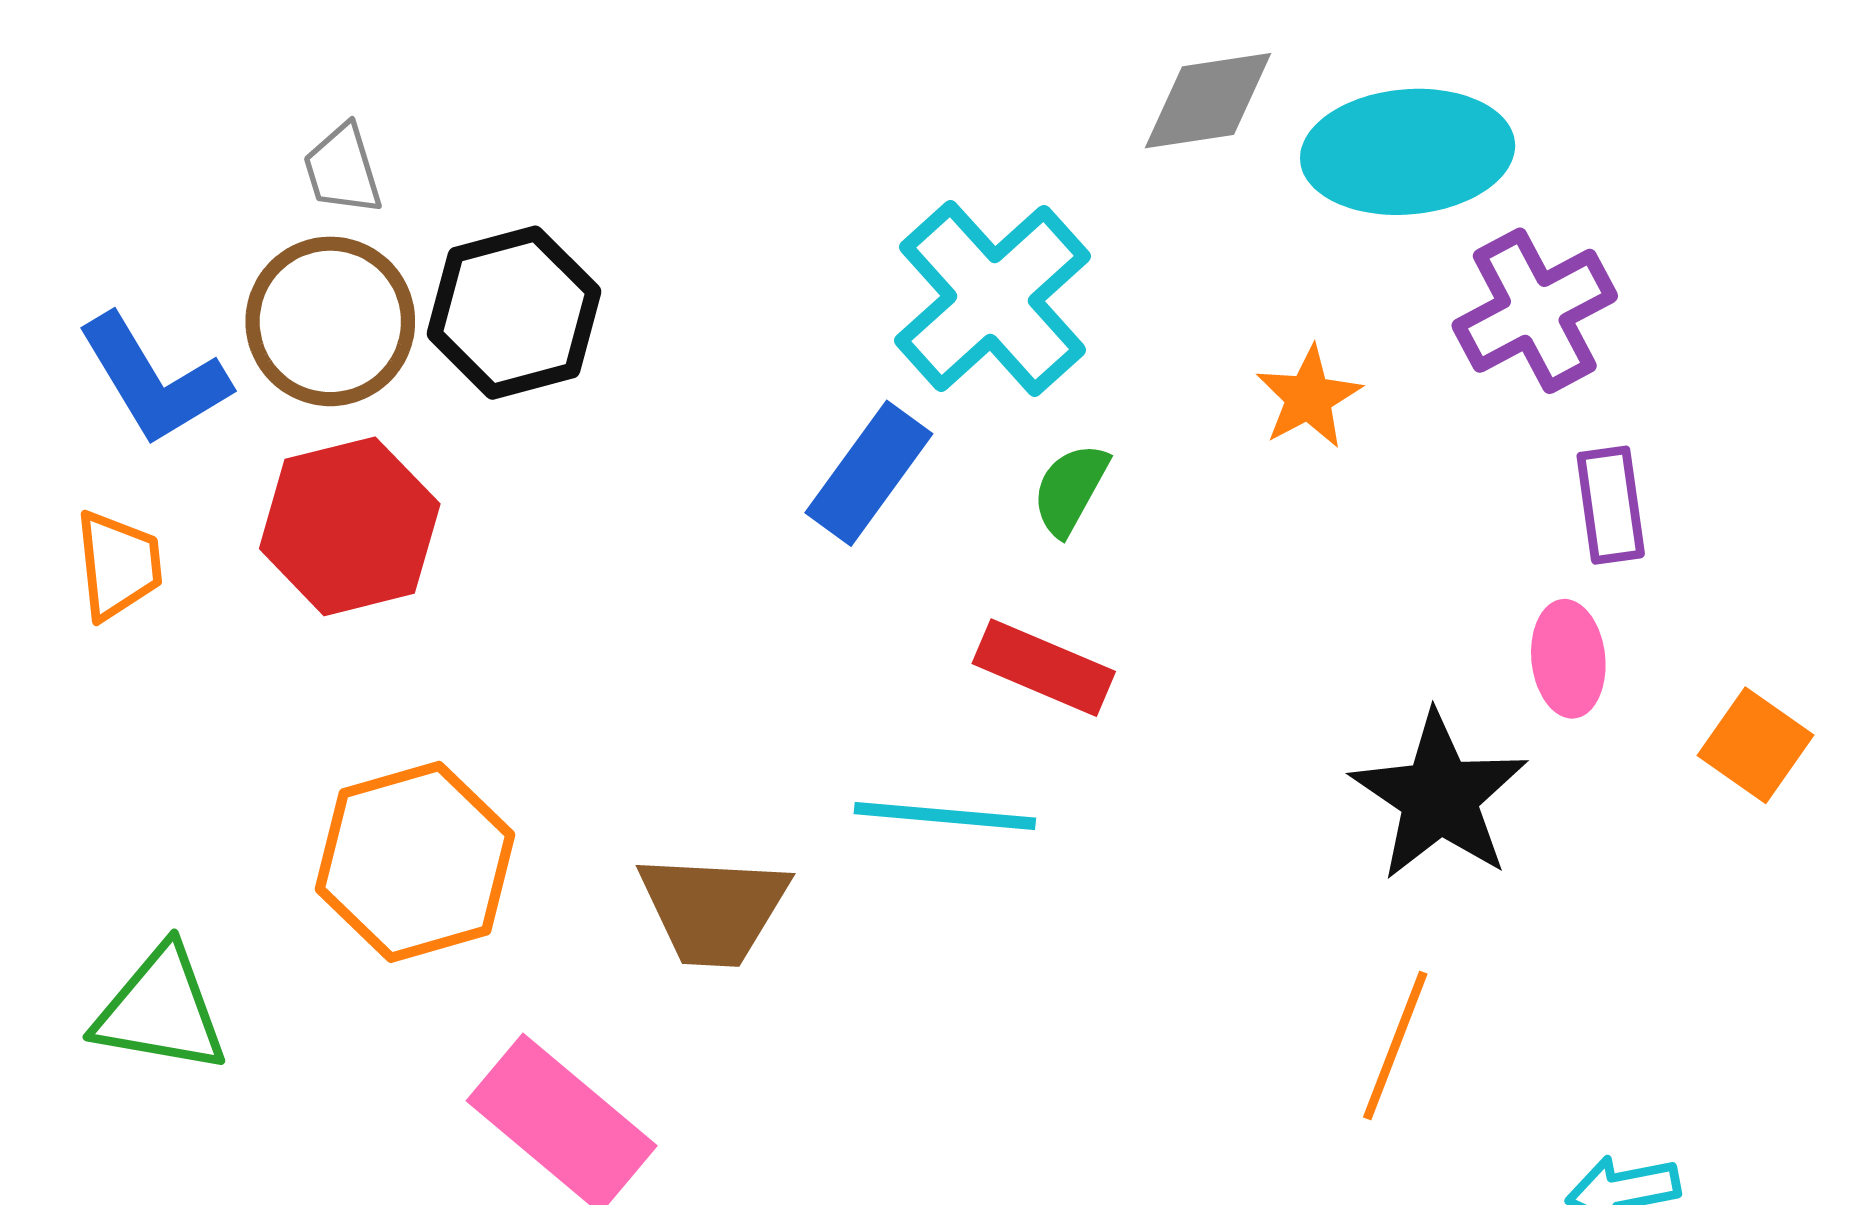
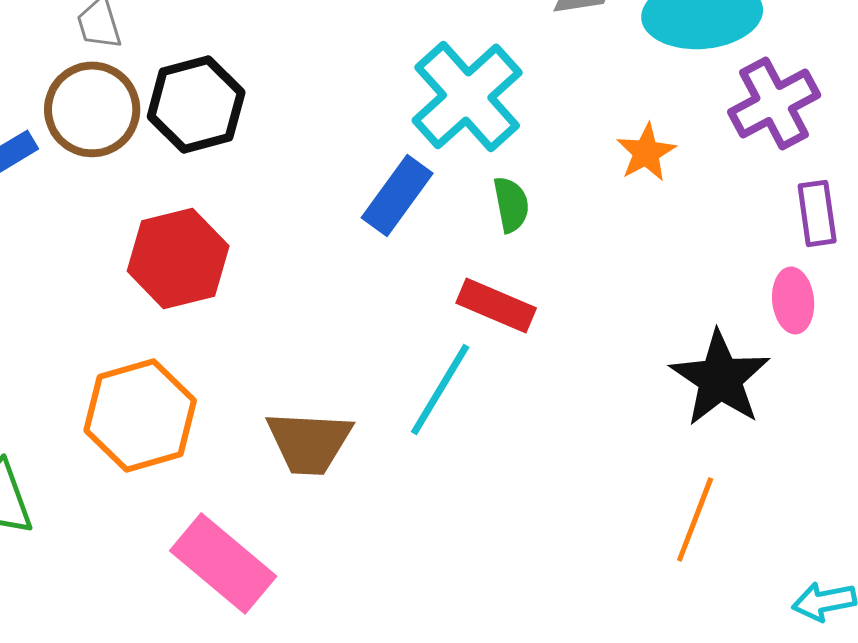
green semicircle: (1070, 489) -> (511, 204), turned 140
red hexagon: (350, 526) -> (178, 258), moved
cyan line: (945, 816) -> (440, 389), turned -64

